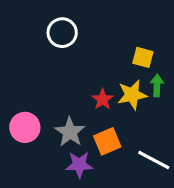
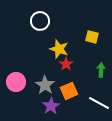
green arrow: (157, 85) -> (101, 70), moved
yellow star: (132, 95) -> (59, 49), moved, turned 30
purple star: (79, 165) -> (51, 106), turned -30

